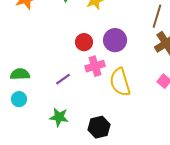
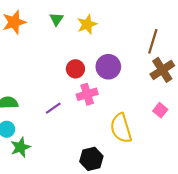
yellow semicircle: (120, 82) -> (121, 128), moved
green star: (59, 117) -> (20, 147), moved, turned -30

